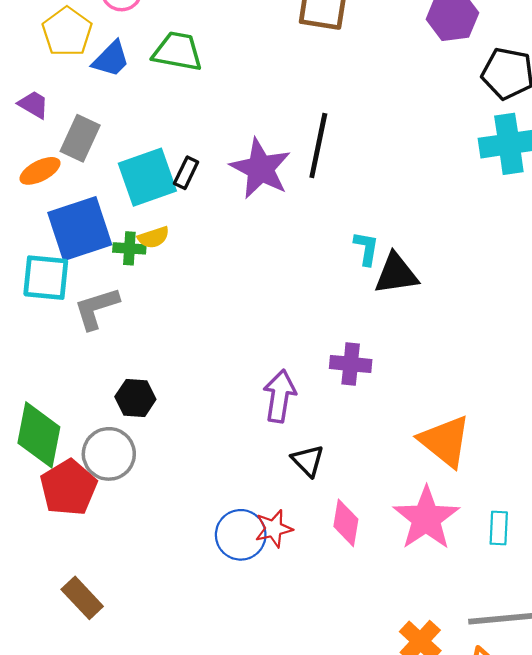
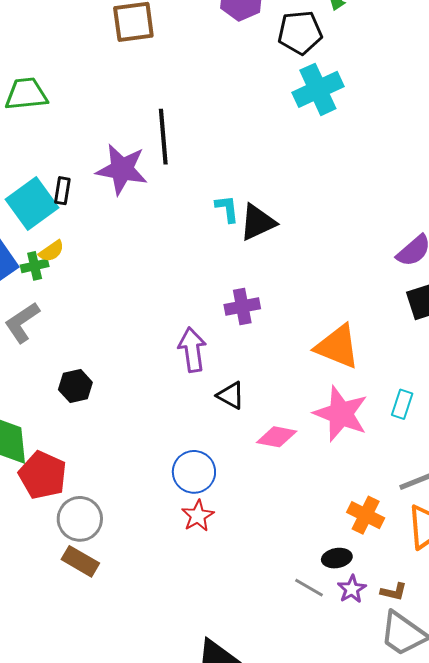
gray circle: (109, 454) -> (80, 519), moved
pink diamond: (346, 523) -> (277, 437), turned -72
cyan rectangle: (499, 528) -> (402, 404), turned 32
red star: (274, 529) -> (198, 516), moved

